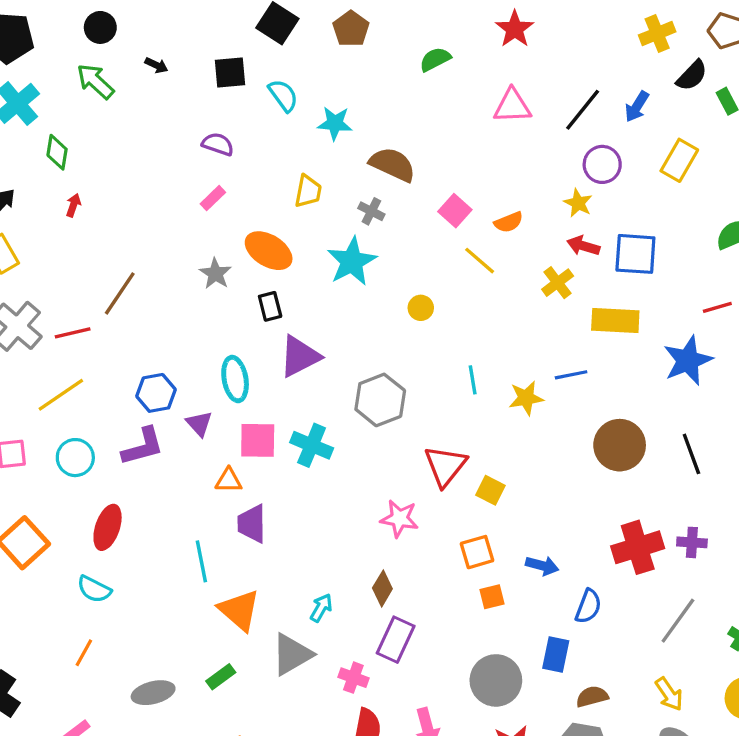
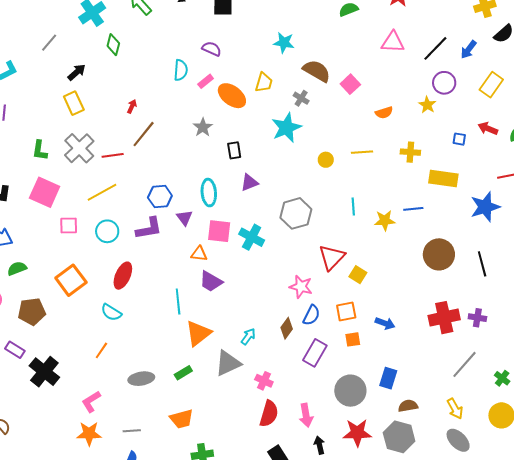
cyan semicircle: (283, 95) -> (181, 70), moved, turned 35
red arrow: (73, 205) -> (132, 106), moved
pink square: (455, 211) -> (350, 84), moved
red arrow: (583, 246) -> (488, 129), moved
orange ellipse: (269, 251) -> (232, 96), moved
blue square: (635, 254) -> (459, 139), size x0.5
yellow line: (480, 261) -> (362, 152), moved, turned -50
yellow cross: (558, 283) -> (410, 152), turned 36
purple triangle: (300, 356) -> (249, 182), size x0.7
purple trapezoid: (252, 524) -> (211, 281), turned -65
blue semicircle: (588, 606) -> (311, 315), moved
orange triangle: (239, 610) -> (198, 333), turned 36
purple rectangle: (396, 640) -> (315, 353), moved

